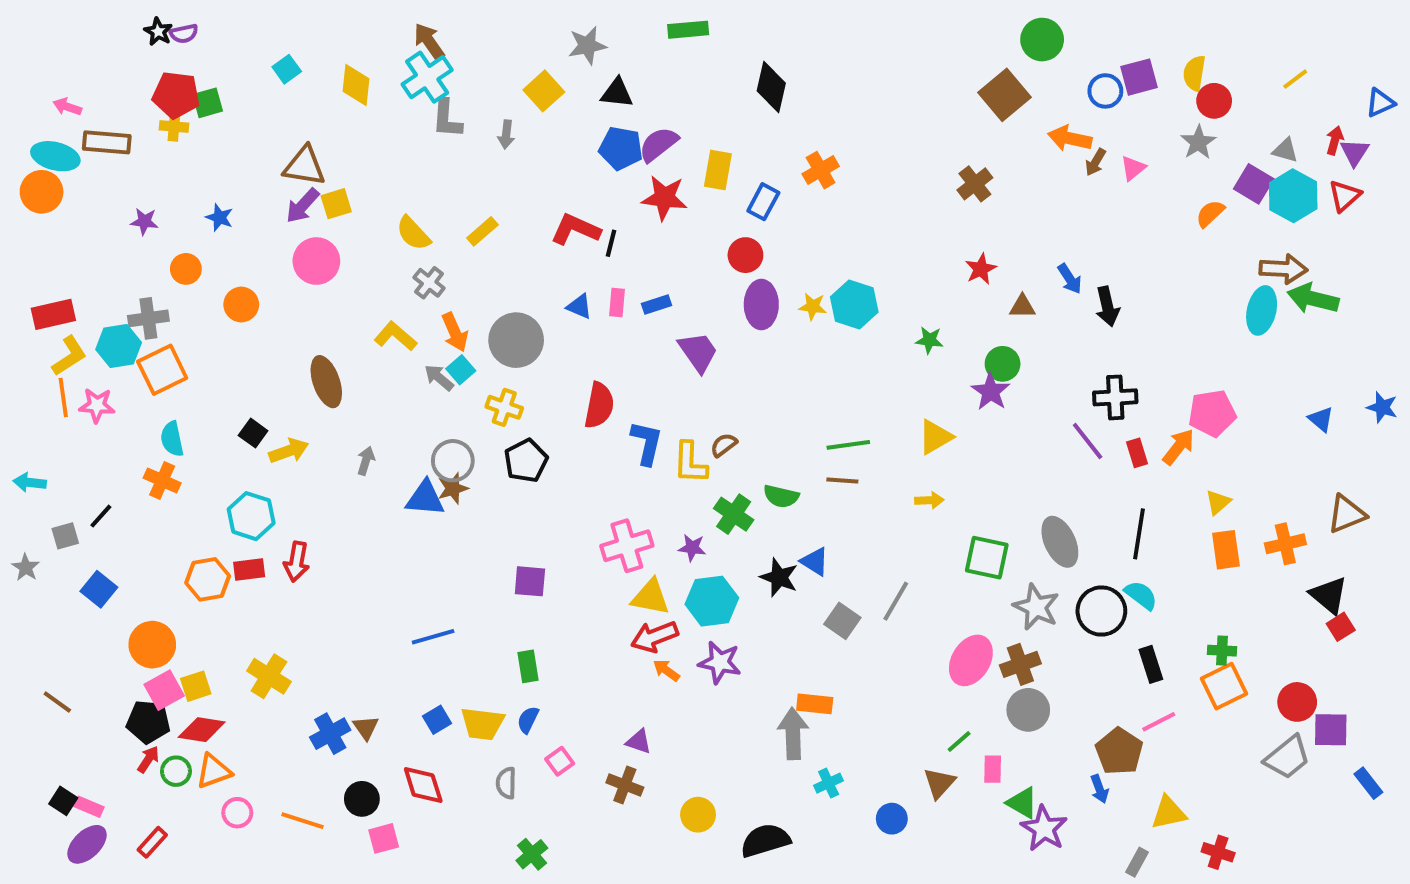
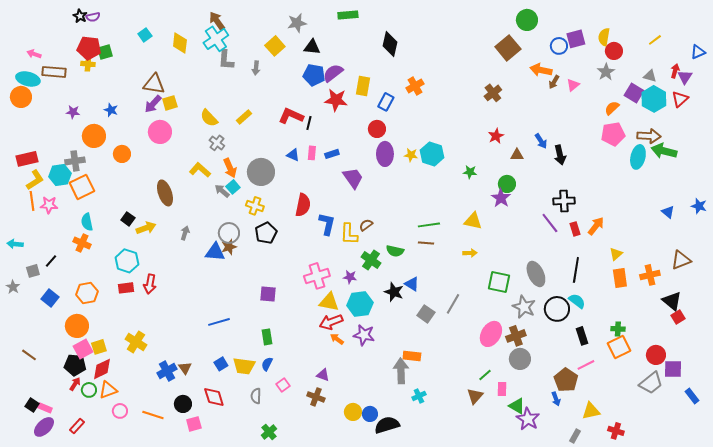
orange circle: (186, 269) -> (94, 136), size x1.5
pink pentagon: (1212, 413) -> (613, 134), moved
yellow triangle: (935, 437) -> (473, 221), turned 42
orange hexagon: (208, 579) -> (87, 293), moved
red diamond: (202, 730) -> (102, 369), turned -35
blue circle: (892, 819) -> (370, 414), moved

